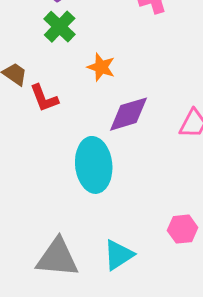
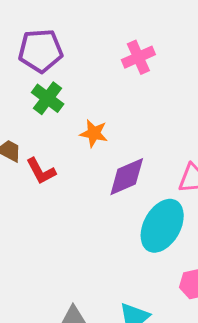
cyan ellipse: (94, 165) -> (162, 226), moved, turned 42

